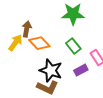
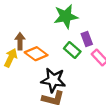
purple rectangle: (81, 70) -> (87, 39), moved, turned -72

